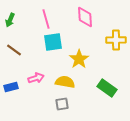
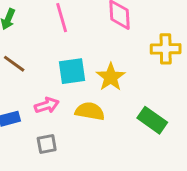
cyan square: (53, 42) -> (72, 71), moved
gray square: (62, 104) -> (47, 144), moved

